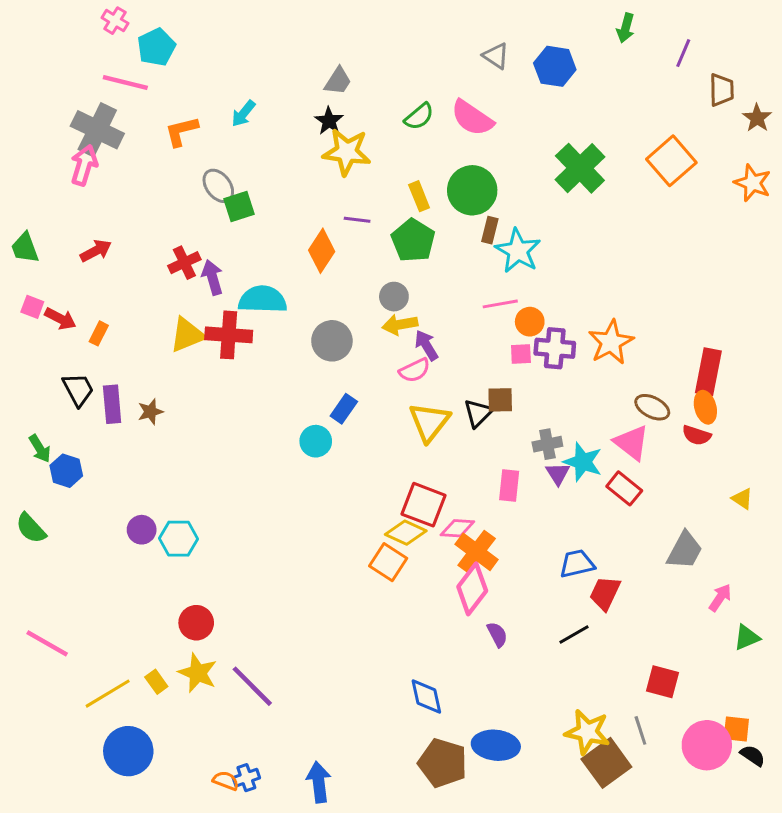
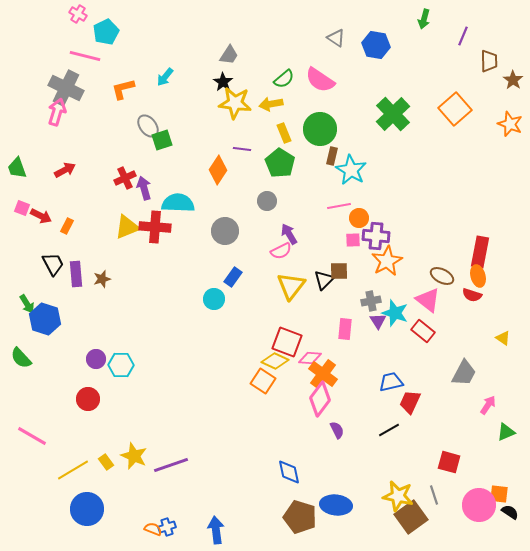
yellow arrow: (400, 325) -> (271, 104), moved
orange star: (611, 342) -> (387, 261), moved
blue hexagon: (66, 471) -> (45, 319), size x1.4
red circle: (196, 623) -> (88, 399), moved
purple line: (252, 686) -> (171, 465), turned -64

